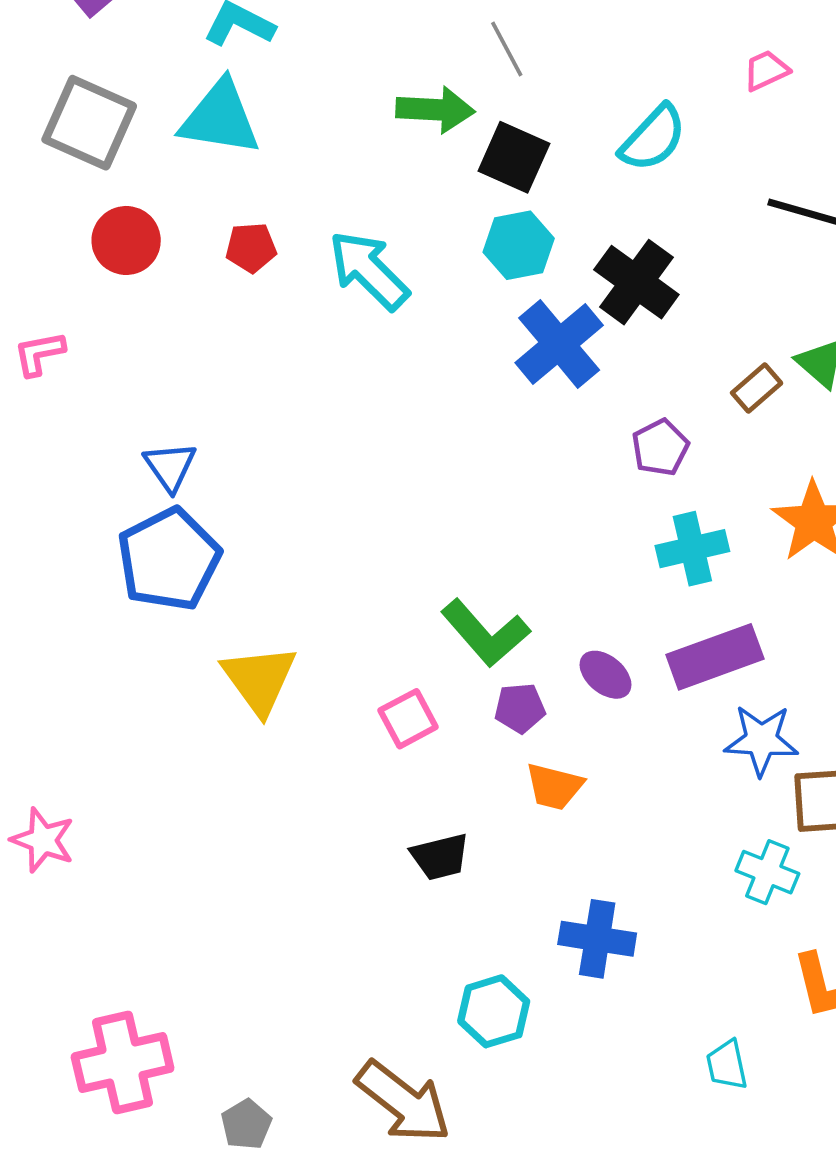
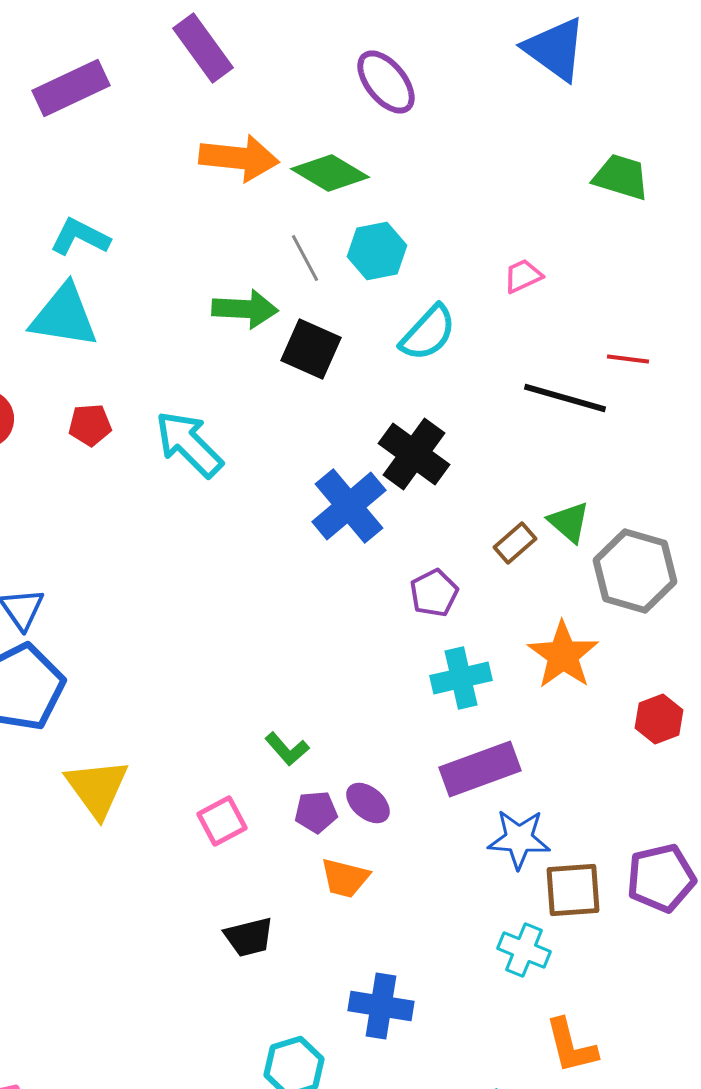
cyan hexagon: (519, 245) -> (377, 251), moved
green L-shape: (485, 633) -> (287, 749), size x0.6
purple ellipse: (606, 675) -> (368, 803), moved

